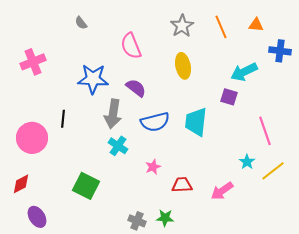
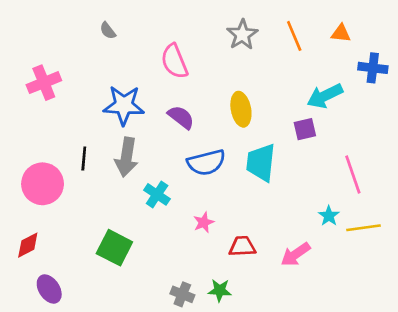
yellow ellipse: (183, 66) -> (241, 109), moved
purple square: (229, 97) -> (305, 129), turned -30
gray arrow: (113, 114) -> (126, 157), moved
yellow line: (273, 171) -> (363, 228), turned 30

